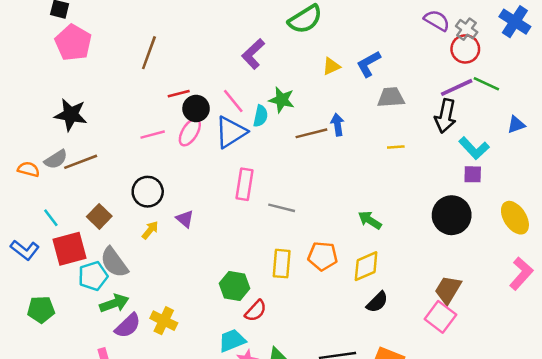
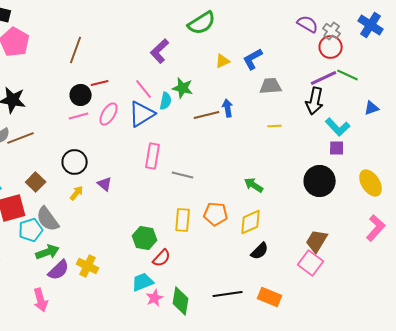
black circle: (196, 109) -> (81, 95), moved

